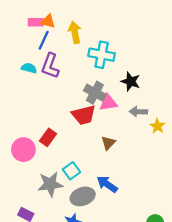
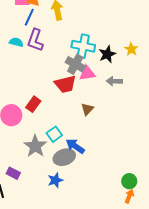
cyan cross: (102, 55) -> (83, 46), moved
black star: (131, 81) -> (107, 54), turned 30
yellow star: (157, 126) -> (131, 49), moved
gray star: (50, 184) -> (35, 146), turned -30
blue arrow: (107, 184) -> (75, 146), moved

